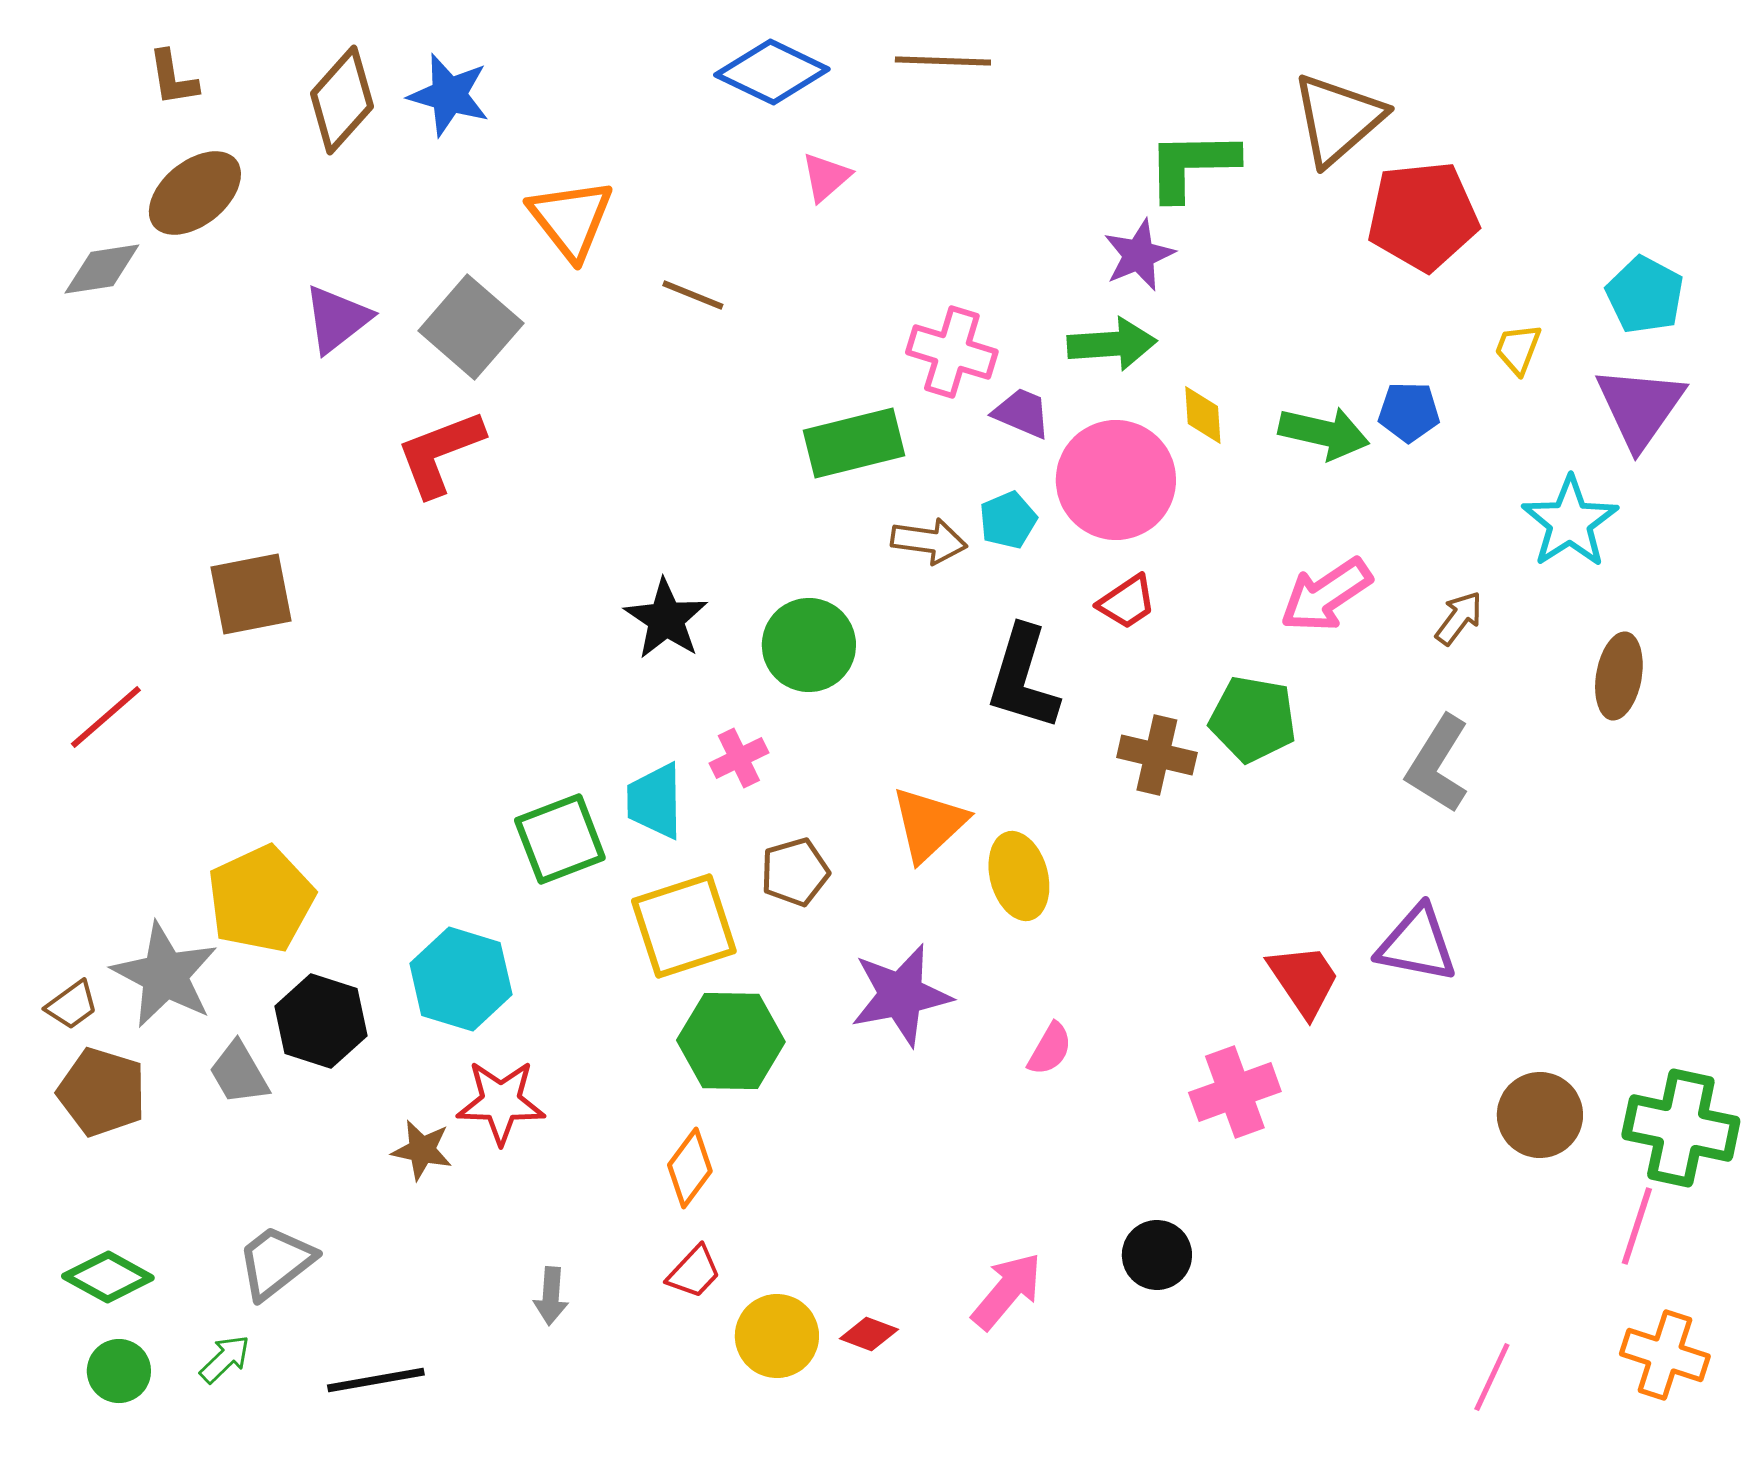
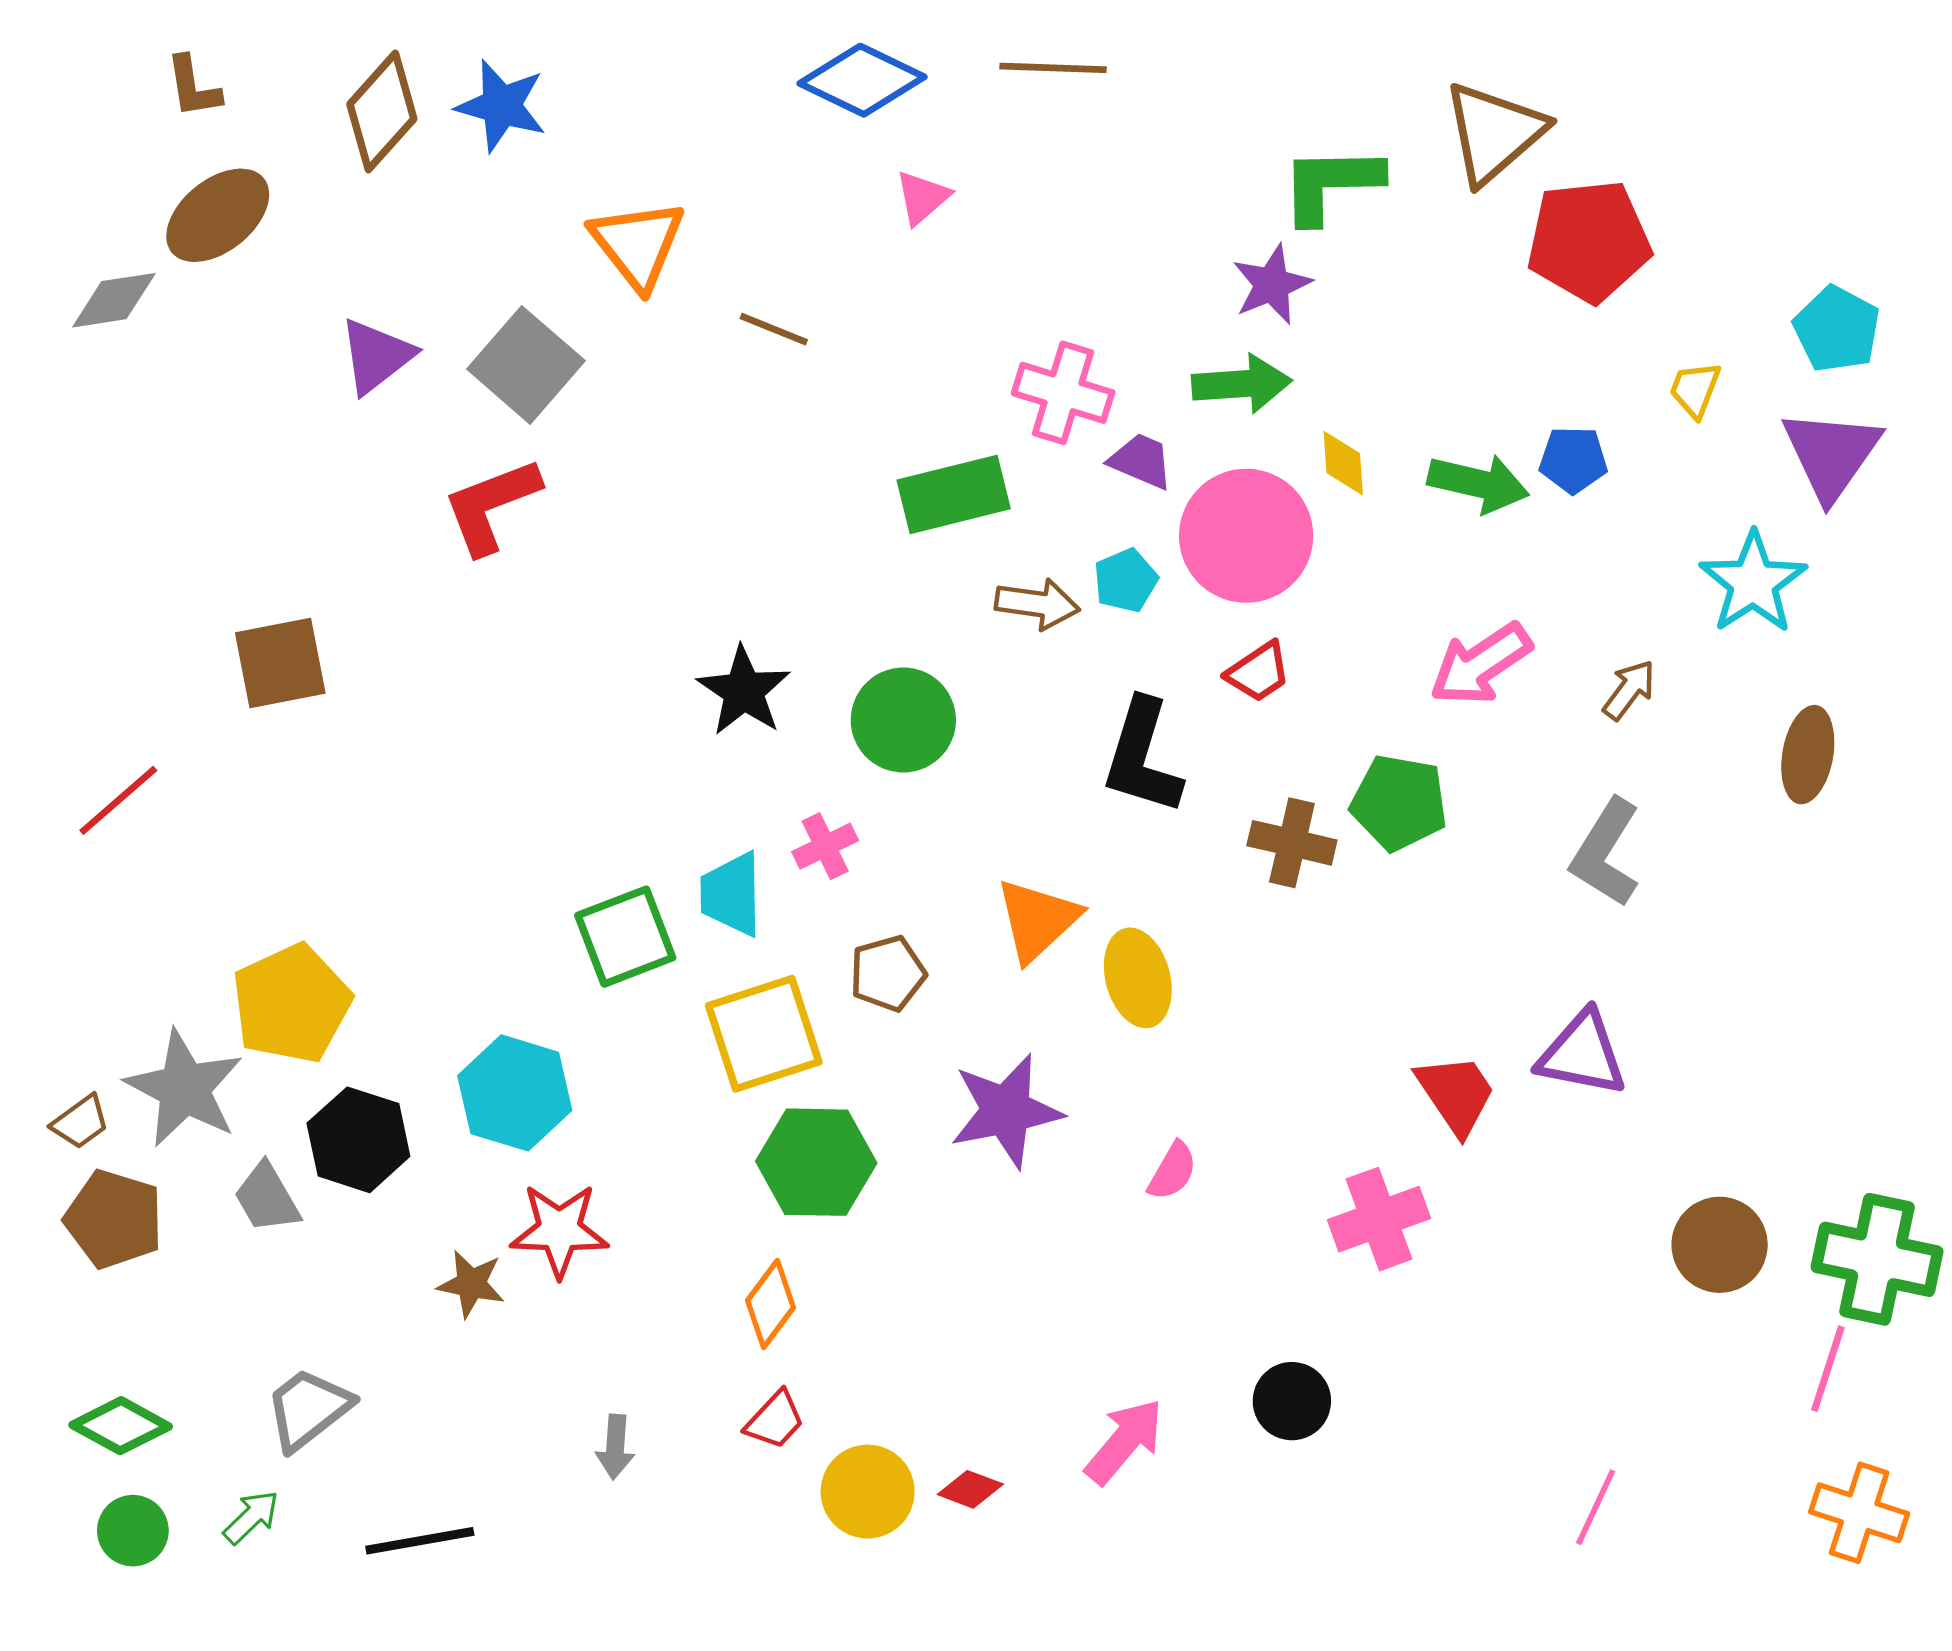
pink line: (1492, 1377) -> (1596, 1507), moved

